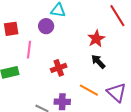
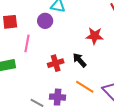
red star: (96, 39) -> (95, 36), turned 30
black arrow: (98, 62) -> (80, 60), moved

